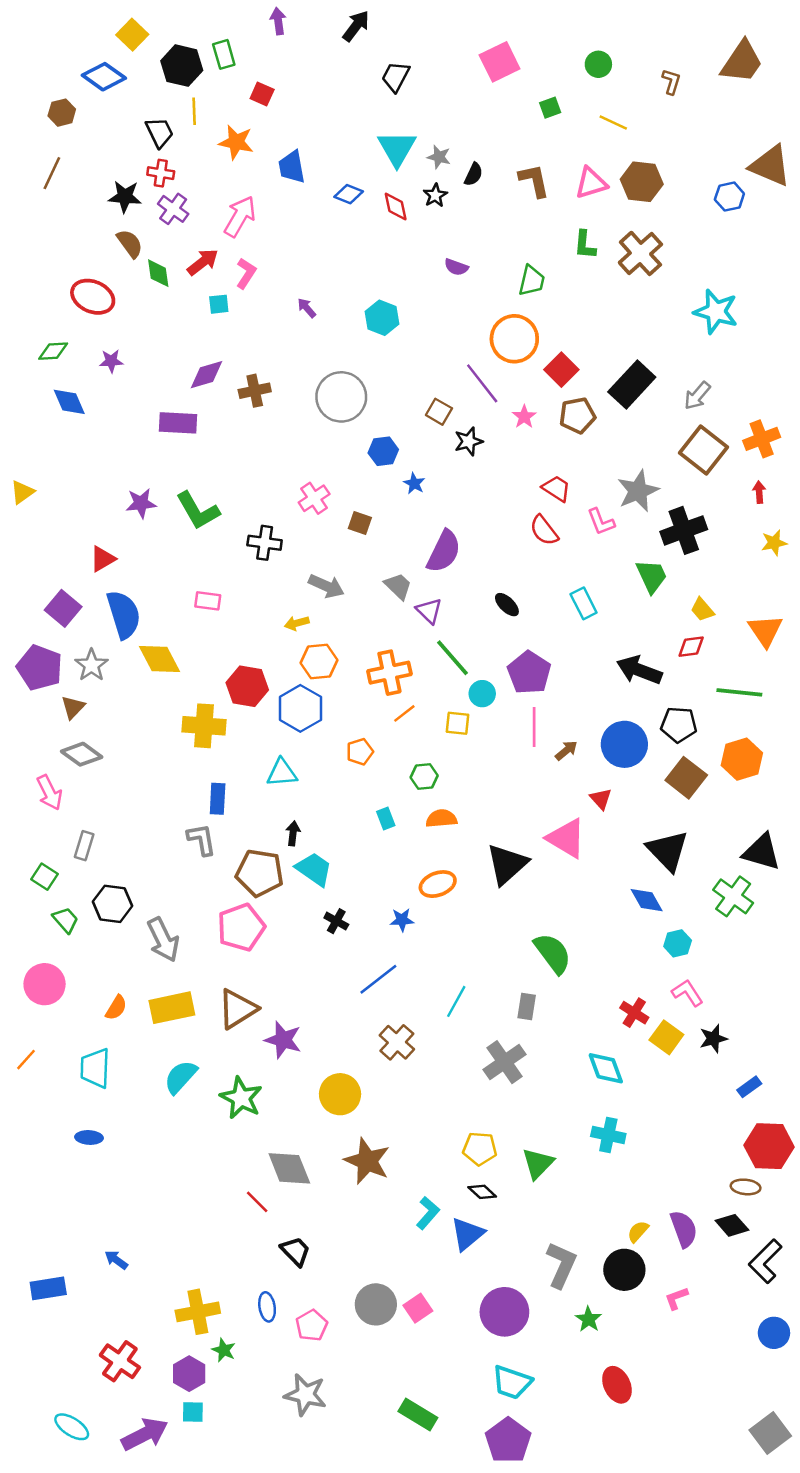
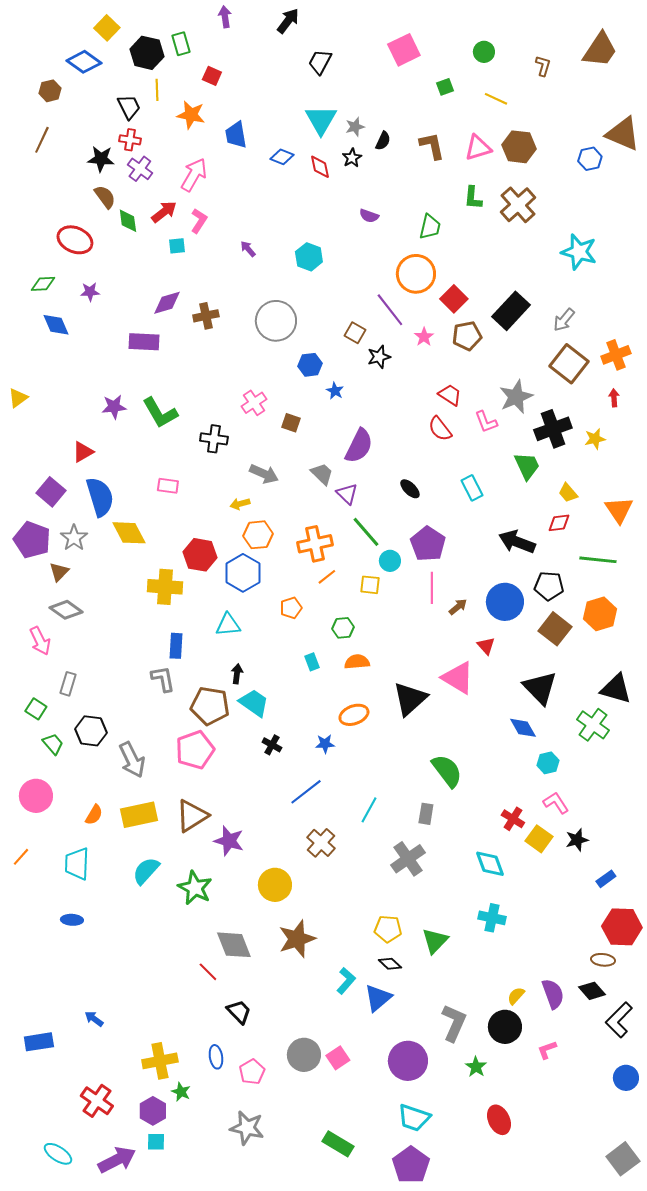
gray star: (439, 157) -> (355, 127), turned -30
yellow star: (774, 543) -> (595, 439), moved
brown star: (367, 1161) -> (297, 939), turned 30

